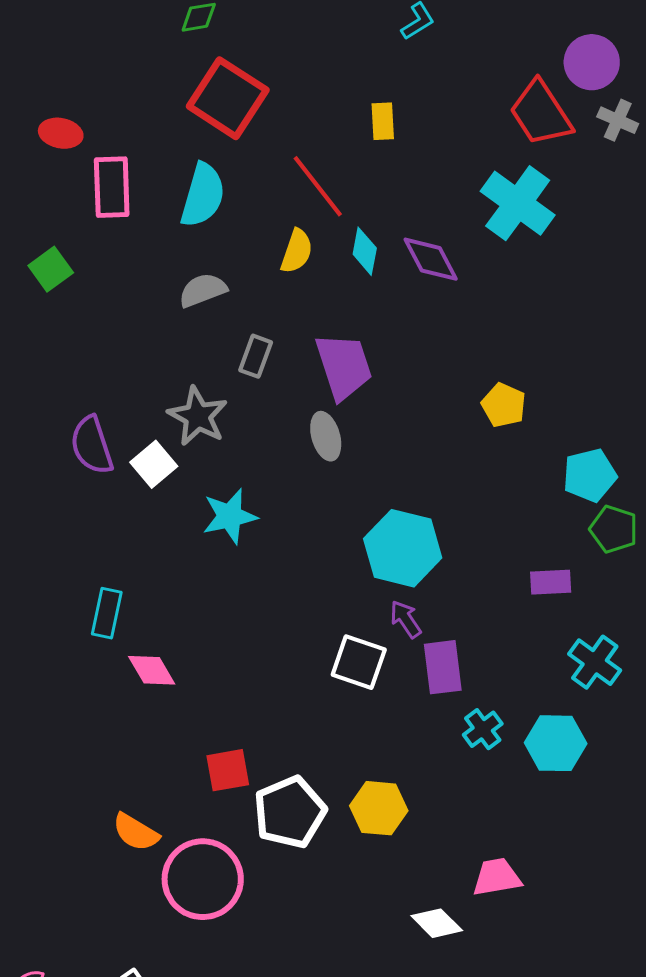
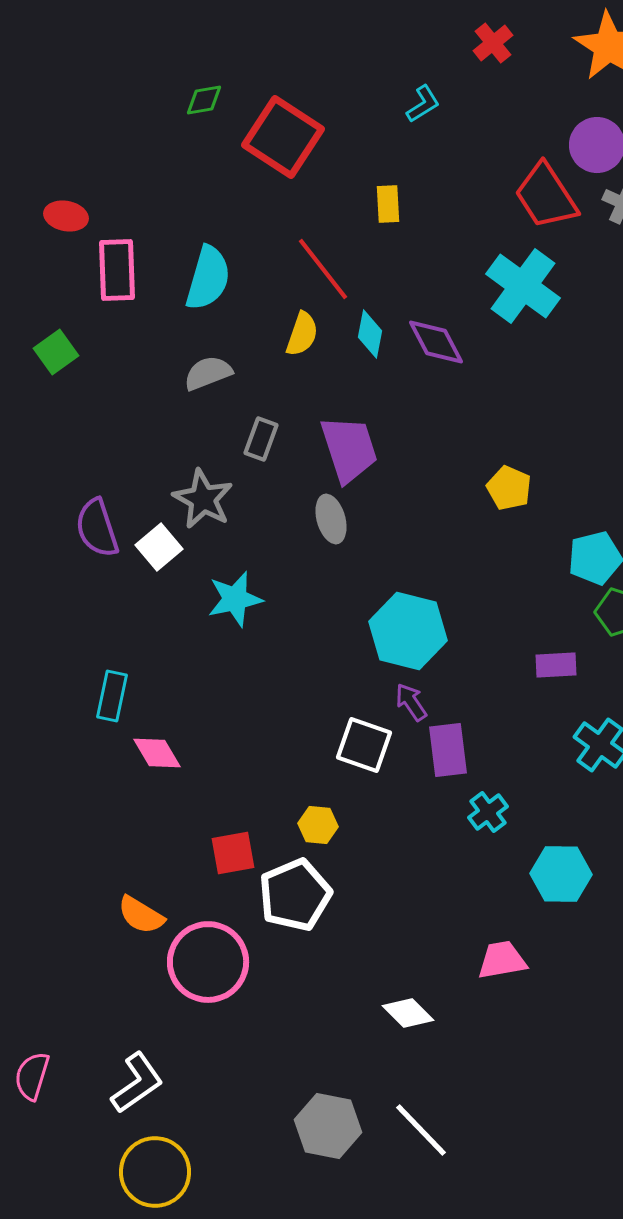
red square: (228, 98) -> (283, 137), moved
cyan hexagon: (556, 743) -> (561, 874), moved
yellow hexagon: (379, 808) -> (318, 825), moved, size x0.7
white diamond: (437, 923) -> (408, 1013), moved

